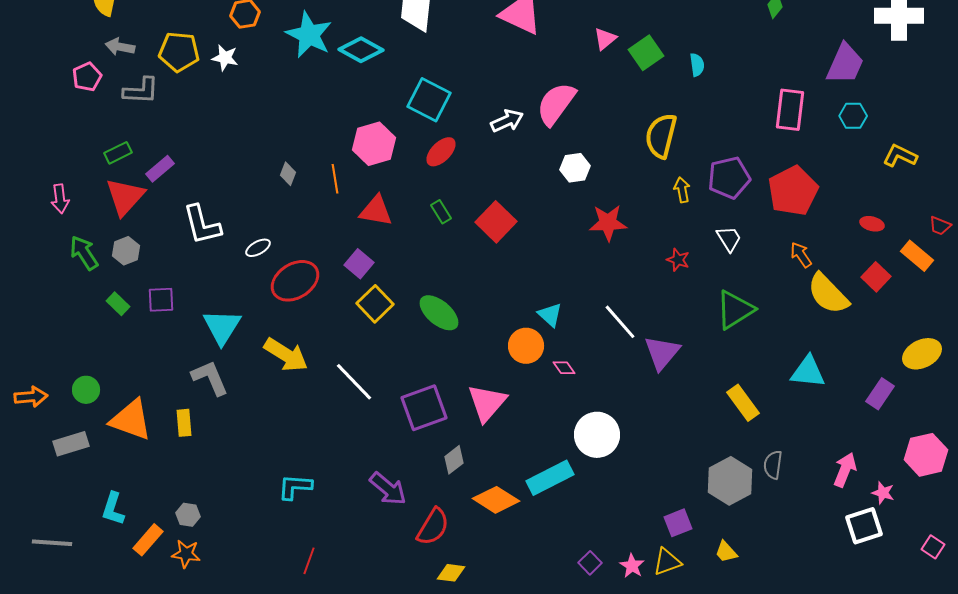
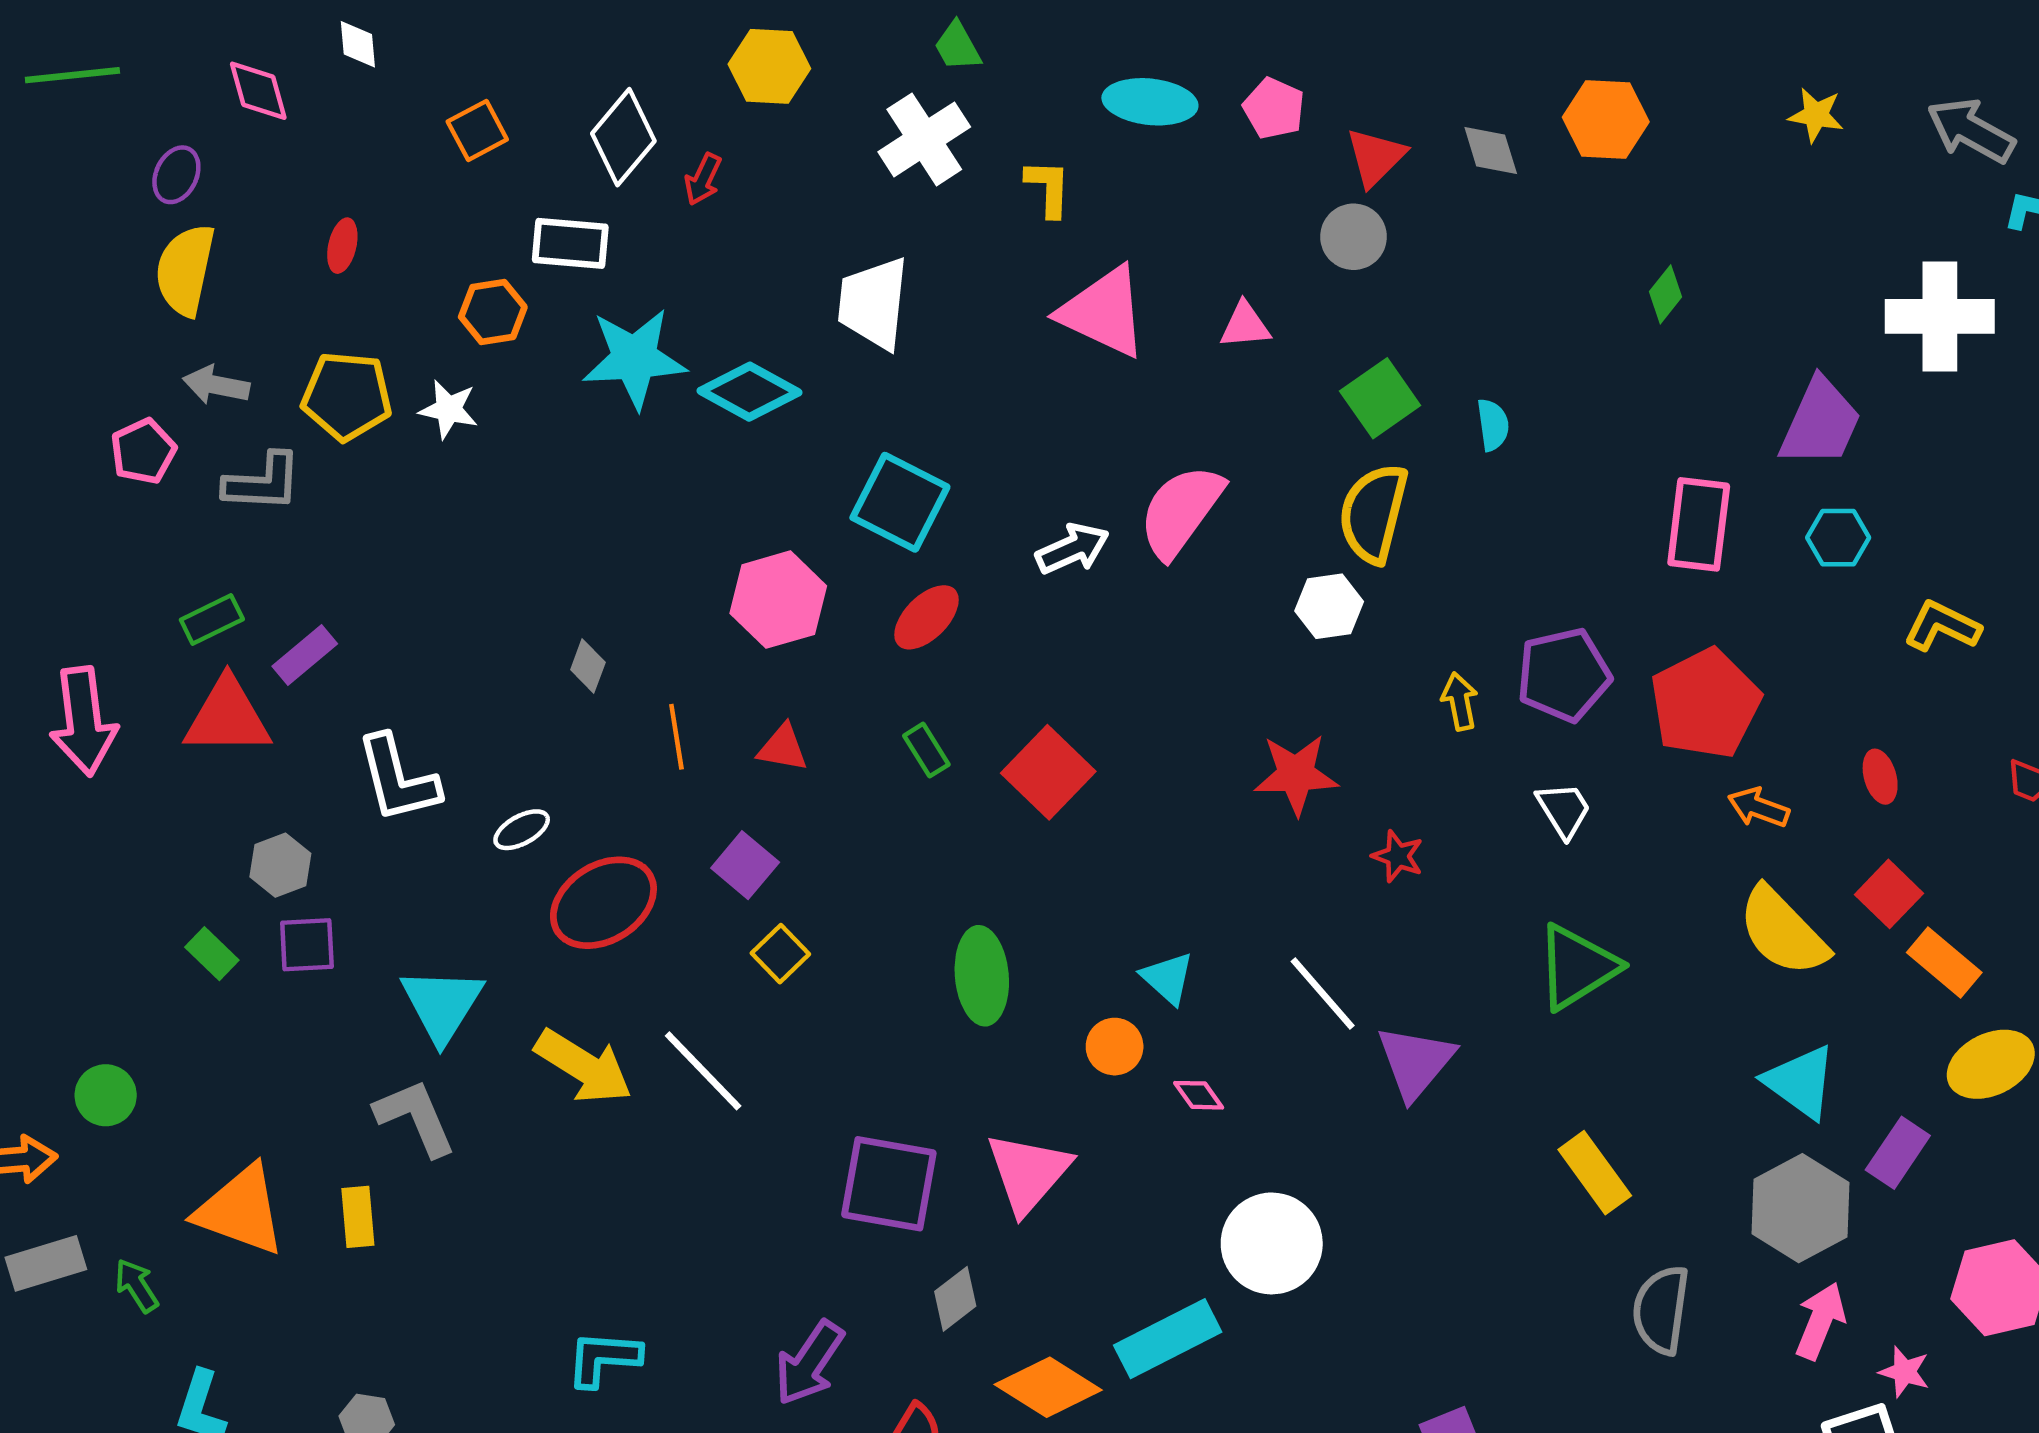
cyan star: (309, 35) -> (634, 358), turned -30
pink triangle: (605, 39) -> (1245, 325), moved, turned 35
yellow semicircle: (661, 136) -> (1373, 513), moved
white hexagon: (575, 168) -> (1329, 606), moved
orange line: (335, 179) -> (676, 737), moved
red triangle: (125, 197) -> (227, 717), turned 48
pink arrow: (60, 199) -> (83, 721), size x1.6
red triangle: (376, 211) -> (783, 748), size x0.7
red ellipse: (872, 224) -> (1880, 777), turned 60
gray hexagon: (126, 251) -> (280, 865), moved
green arrow: (84, 253) -> (137, 1286), moved, size x0.7
orange arrow: (801, 255) -> (1758, 808), moved, turned -36
orange rectangle: (917, 256) -> (1944, 962), moved
red star: (678, 260) -> (1398, 856), moved
yellow square: (375, 304) -> (780, 954), size x0.7
green ellipse: (439, 313) -> (982, 976), moved, turned 45
orange circle: (526, 346) -> (1115, 1047), size x0.7
cyan triangle: (808, 372) -> (1800, 1082), moved, turned 30
white line: (354, 382) -> (703, 1071), moved
green circle: (86, 390) -> (106, 1095), moved
purple square: (424, 408) -> (889, 1184), turned 30
gray rectangle: (71, 444) -> (46, 1263), moved
gray semicircle: (773, 465) -> (1661, 1310), size x1.4
gray hexagon: (730, 481) -> (1800, 1208), moved
purple arrow: (388, 489) -> (809, 1363), turned 84

